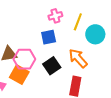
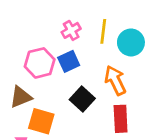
orange arrow: (78, 58) -> (115, 80), turned 30
pink hexagon: (24, 59) -> (40, 63), moved

